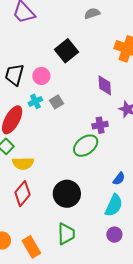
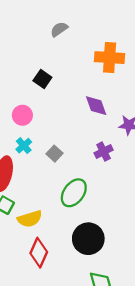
black square: (67, 51) -> (42, 79), size x0.7
gray square: (56, 102) -> (54, 154), moved
green ellipse: (86, 146) -> (74, 193), moved

